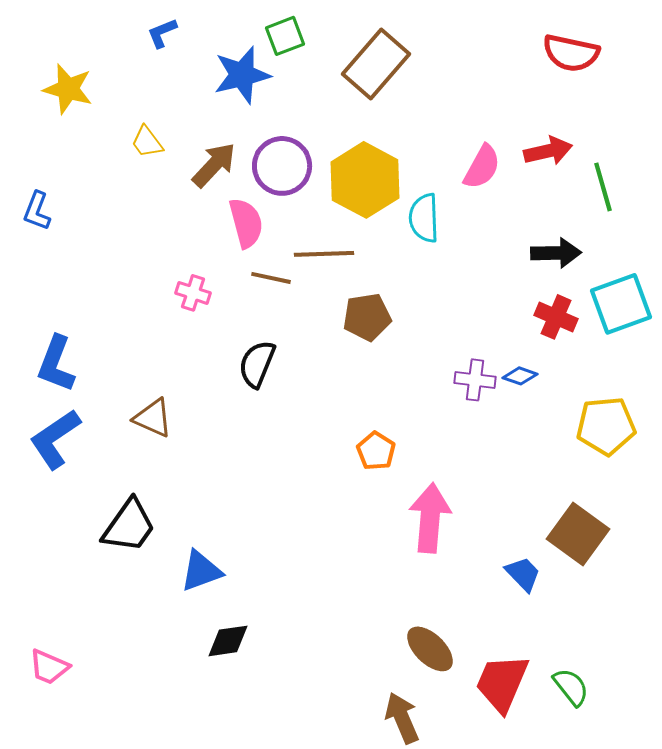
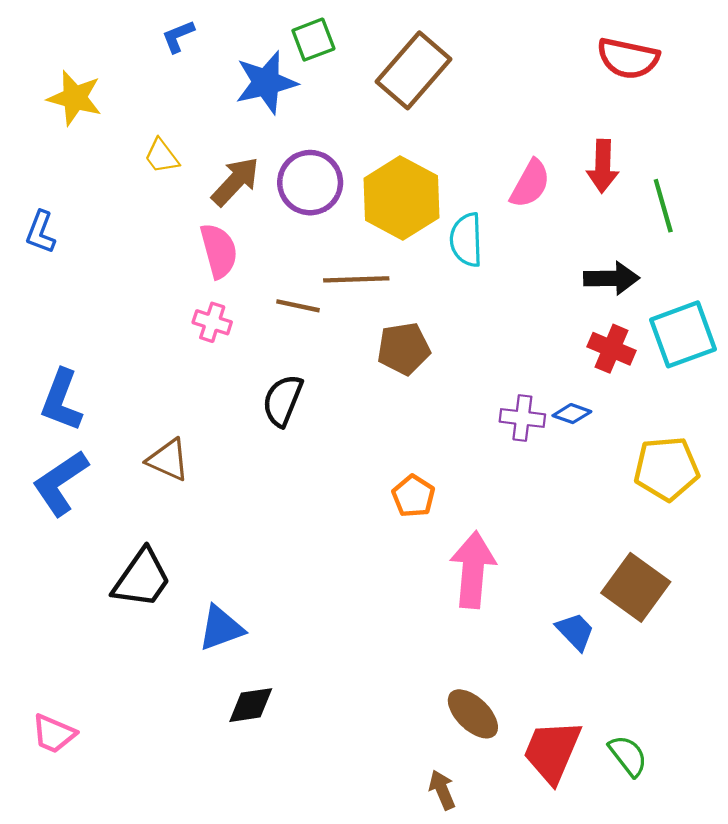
red arrow: (548, 151) -> (603, 166), turned 105
pink semicircle: (246, 223) -> (219, 251), moved
brown arrow: (402, 718) -> (442, 790), size x0.7

